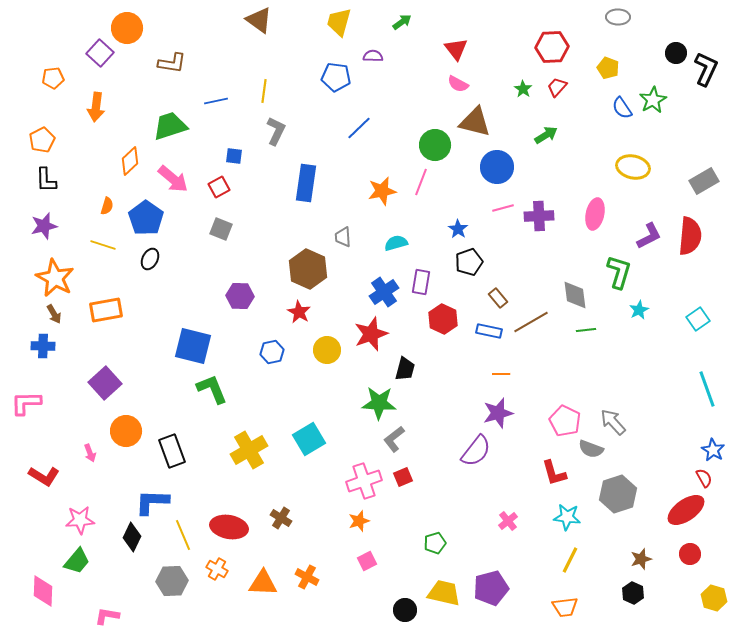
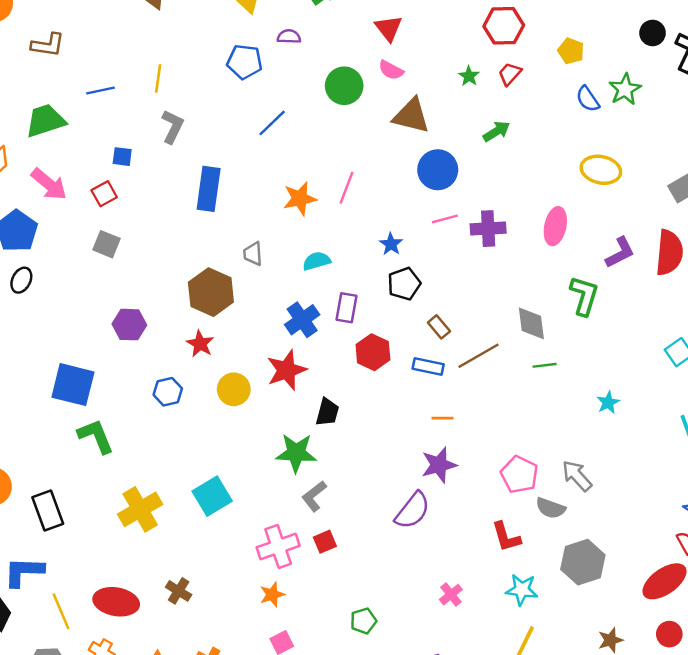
green circle: (435, 145) -> (344, 86), moved
cyan star: (639, 310) -> (608, 403), moved

